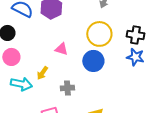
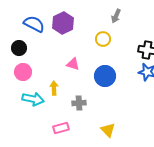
yellow circle: (99, 34) -> (103, 39), moved, size x0.6
yellow arrow: (42, 73) -> (54, 88), turned 144

